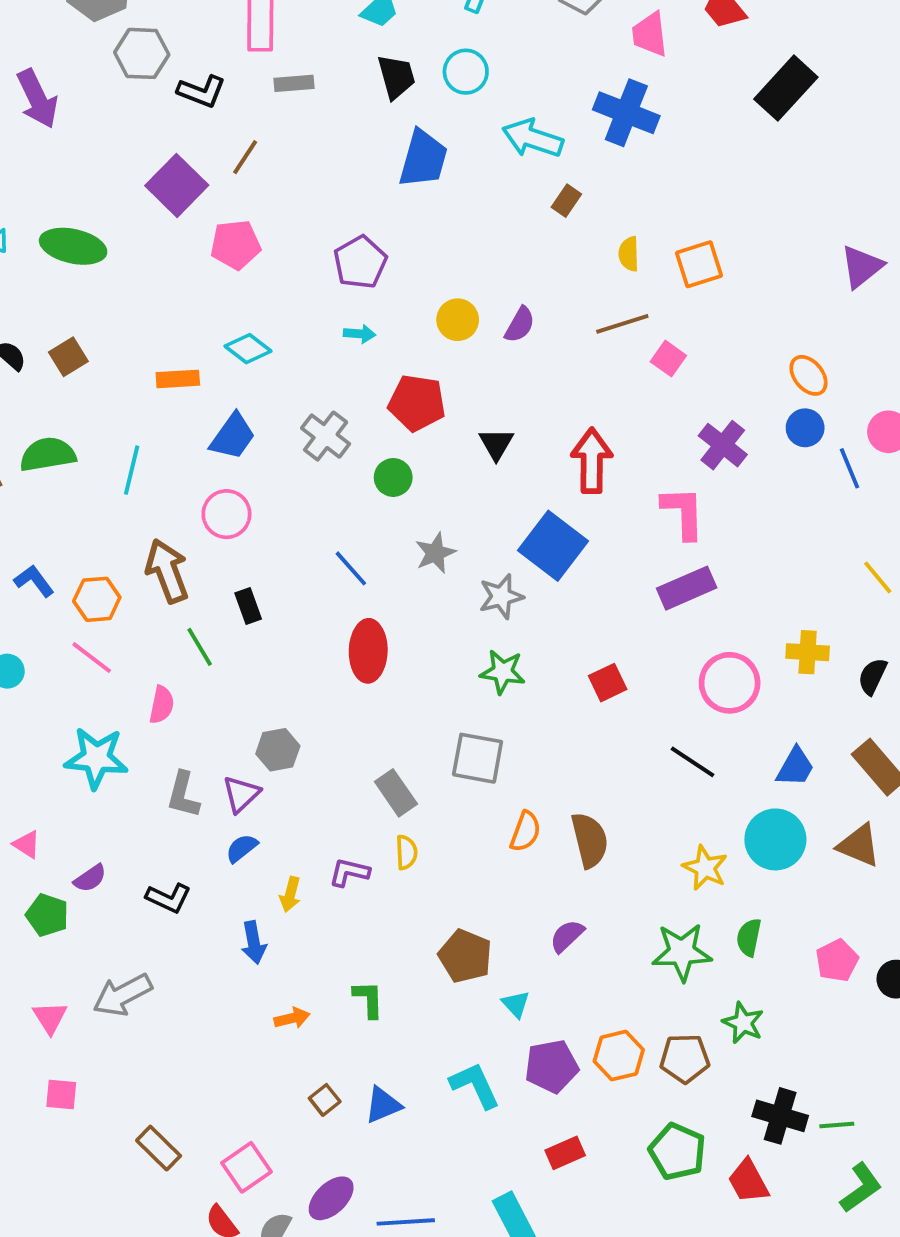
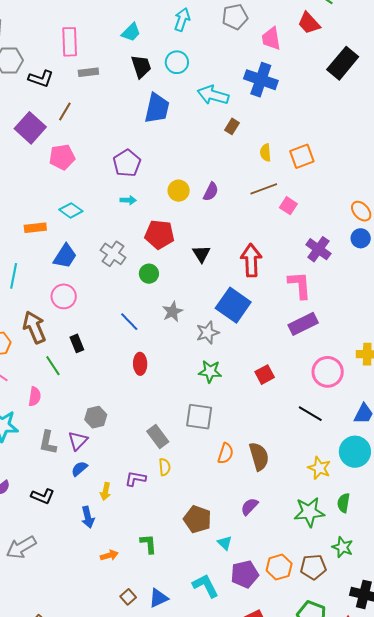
red ellipse: (368, 651) -> (140, 364), size x0.7

